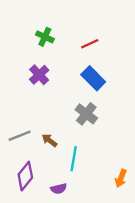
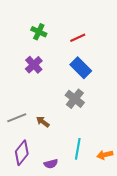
cyan line: (74, 159) -> (78, 149), moved
orange arrow: (121, 178) -> (105, 155), turned 56

